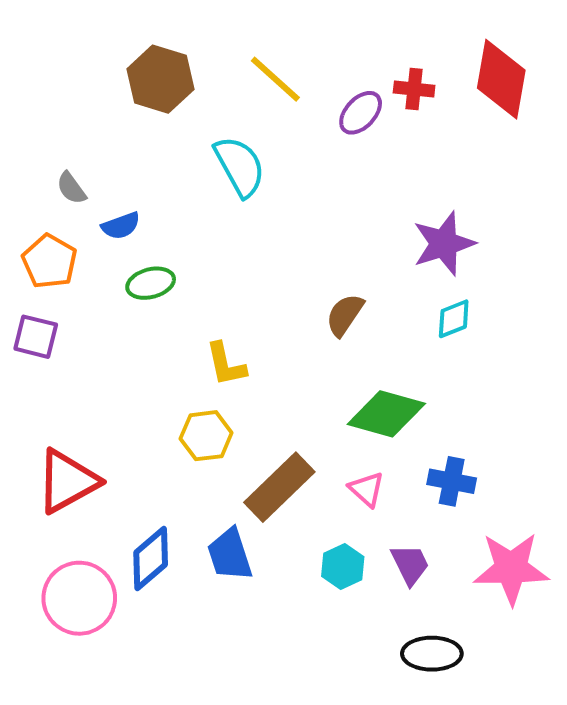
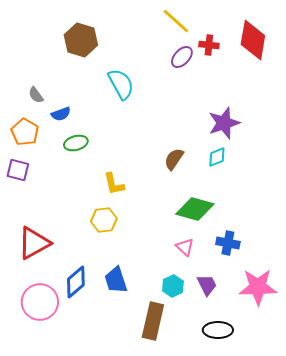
yellow line: (275, 79) -> (176, 21), moved
cyan diamond: (454, 319) -> (217, 157), moved
brown rectangle: (279, 487) -> (153, 321), moved, turned -33

